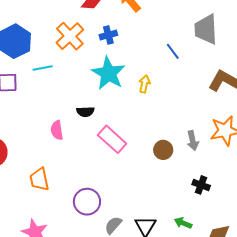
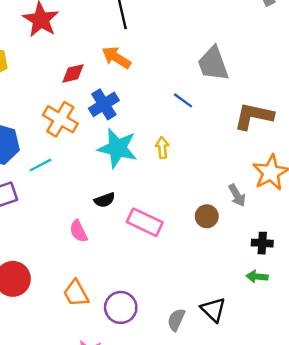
blue cross: (108, 35) -> (104, 104), size x1.4
purple circle: (87, 202) -> (121, 307), moved
green arrow: (183, 223) -> (257, 277), moved

